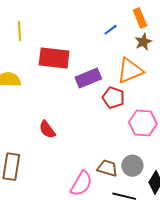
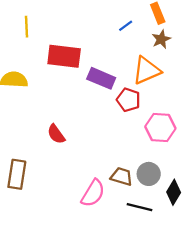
purple rectangle: (88, 78) -> (101, 78), turned 45

